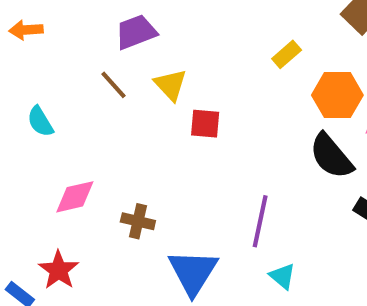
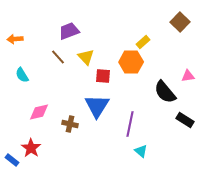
orange arrow: (26, 30) -> (15, 39), moved
orange hexagon: (337, 95) -> (131, 62), moved
blue triangle: (193, 272) -> (97, 106), moved

